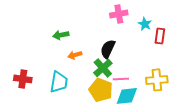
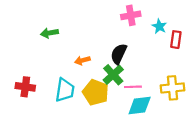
green arrow: (61, 35) -> (49, 33), moved
yellow pentagon: (101, 90) -> (96, 92), moved

